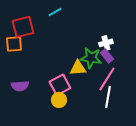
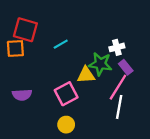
cyan line: (55, 12) -> (61, 44), moved
red square: (23, 27) -> (25, 30), turned 30
purple rectangle: (107, 56) -> (126, 67), moved
yellow circle: (59, 100) -> (66, 125), moved

